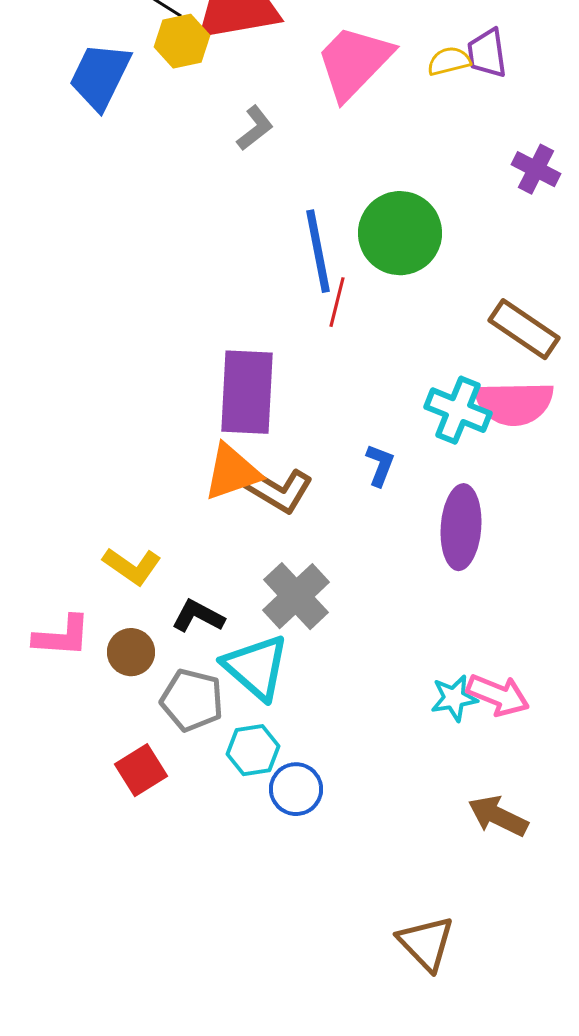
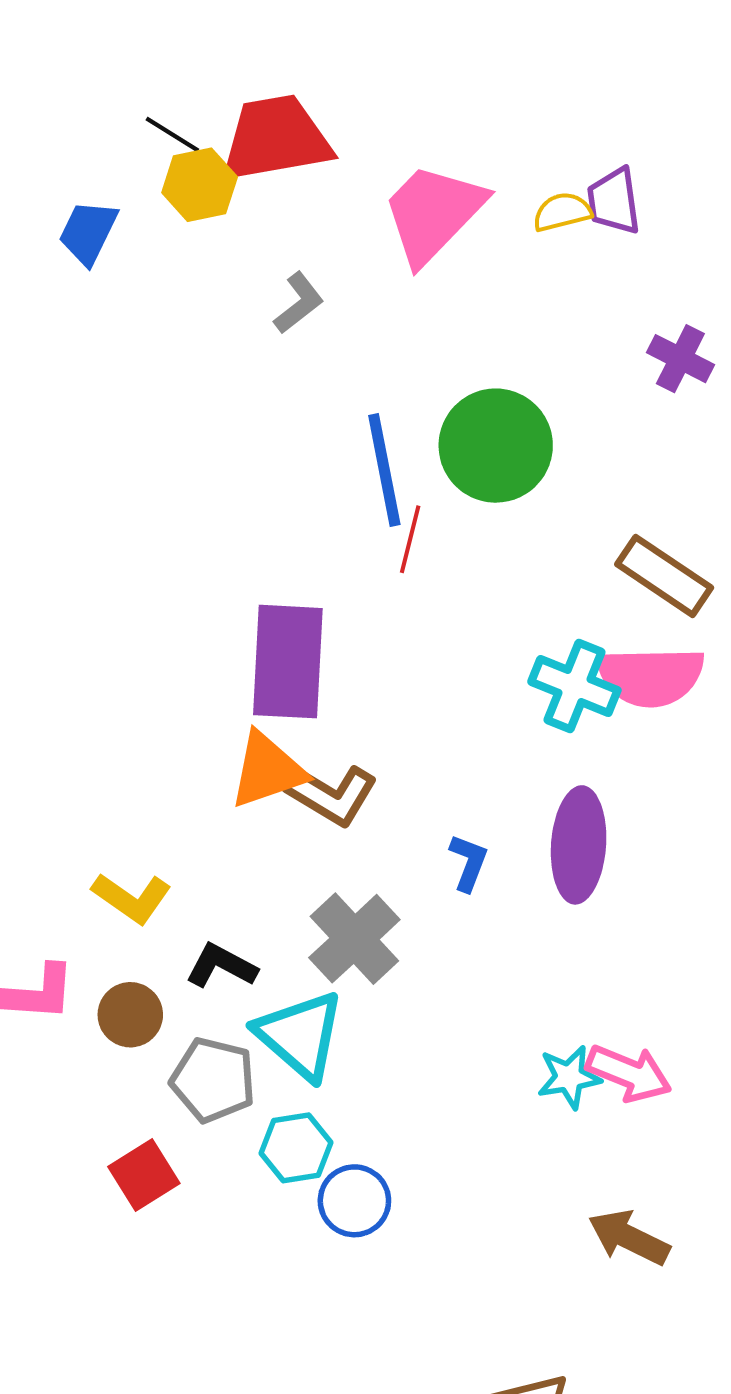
blue trapezoid: (100, 76) -> (88, 232), size x0.7
blue L-shape: (380, 465) -> (469, 863), moved

